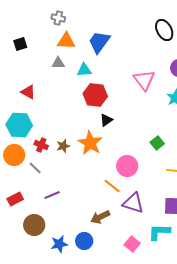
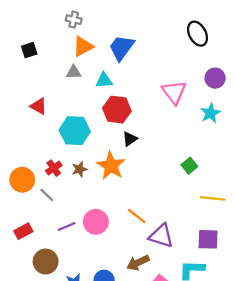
orange triangle: (66, 41) -> (83, 47), turned -30
cyan hexagon: (19, 125) -> (75, 131), moved
red cross: (41, 145) -> (54, 168), turned 32
pink circle: (127, 166) -> (96, 222), moved
brown arrow: (100, 217) -> (138, 263), moved

